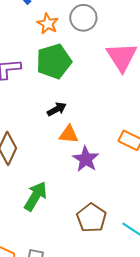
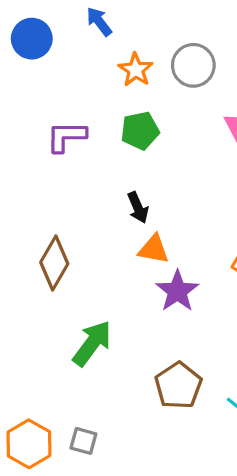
green pentagon: (54, 61) -> (140, 131), size x0.7
black arrow: (57, 109) -> (138, 208), turned 90

